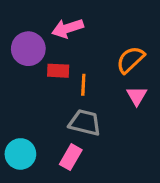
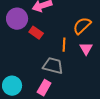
red rectangle: (58, 71) -> (36, 33), turned 32
orange line: (83, 85) -> (64, 45), moved

